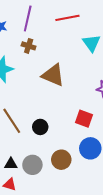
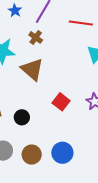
brown triangle: (53, 75) -> (32, 69), moved
red square: (84, 119) -> (61, 102), moved

